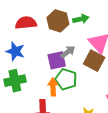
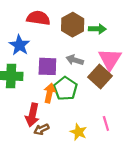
gray arrow: (68, 52) -> (75, 60), turned -140
purple square: (57, 60) -> (47, 66), moved

